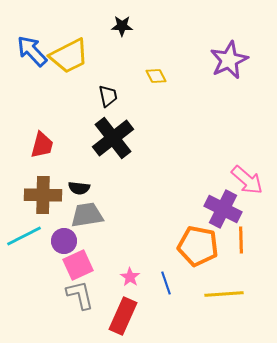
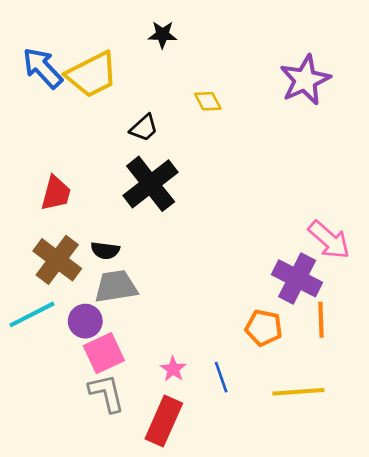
black trapezoid: (108, 96) -> (144, 128), turned 60
brown cross: (43, 195) -> (57, 260), turned 36
orange pentagon: (198, 246) -> (264, 328), size x0.7

